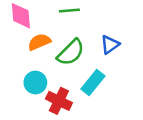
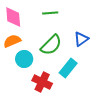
orange semicircle: (39, 42) -> (12, 41), moved
cyan circle: (35, 82) -> (24, 59), moved

